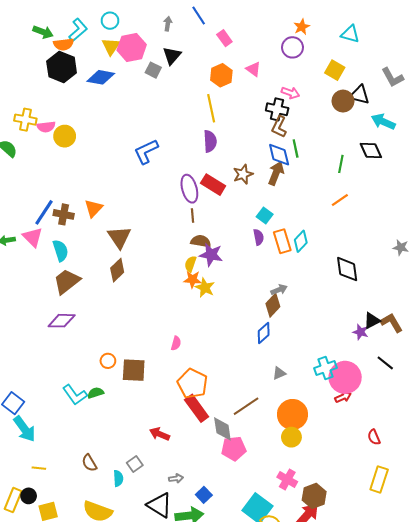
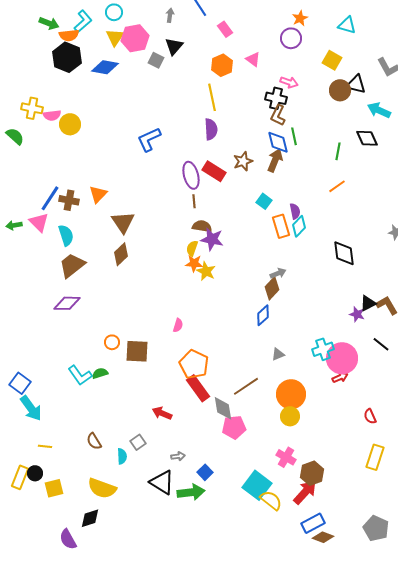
purple semicircle: (258, 237) -> (295, 211), moved

